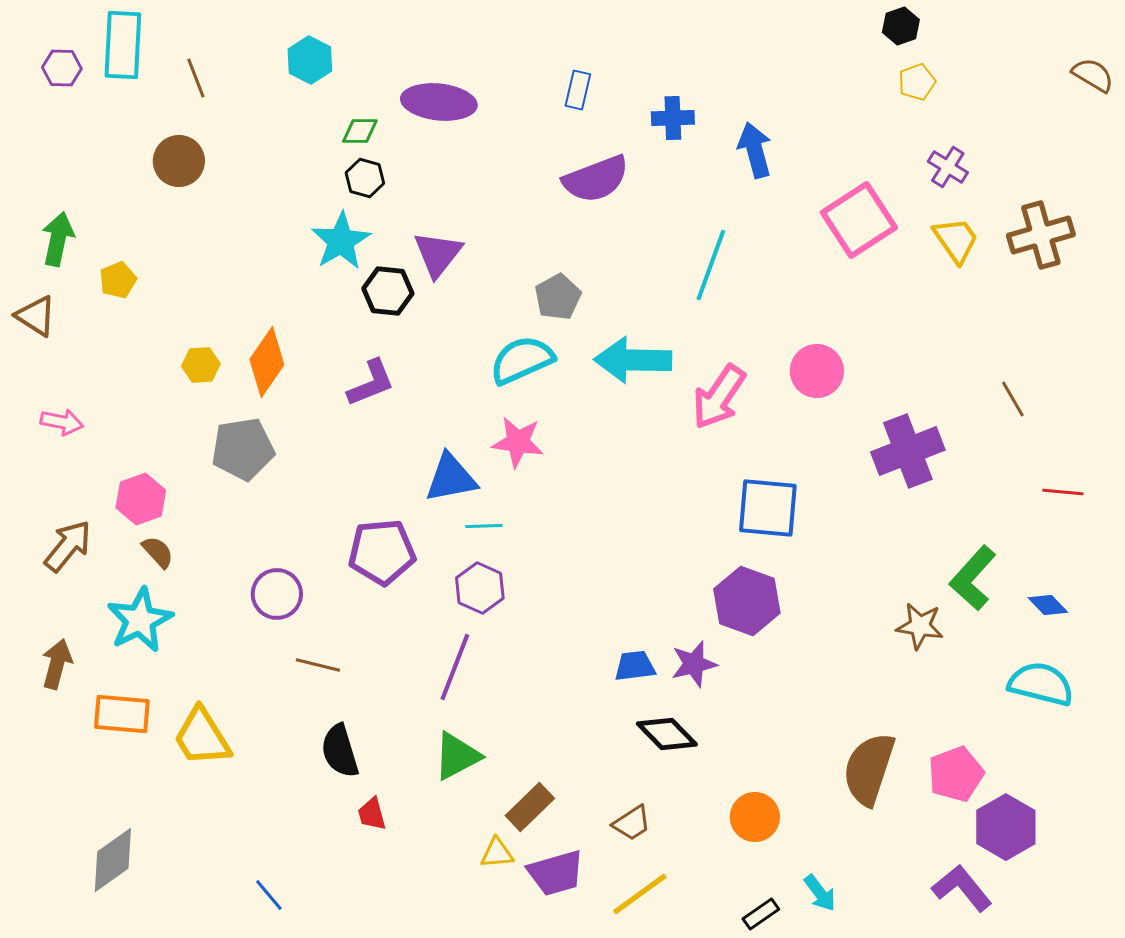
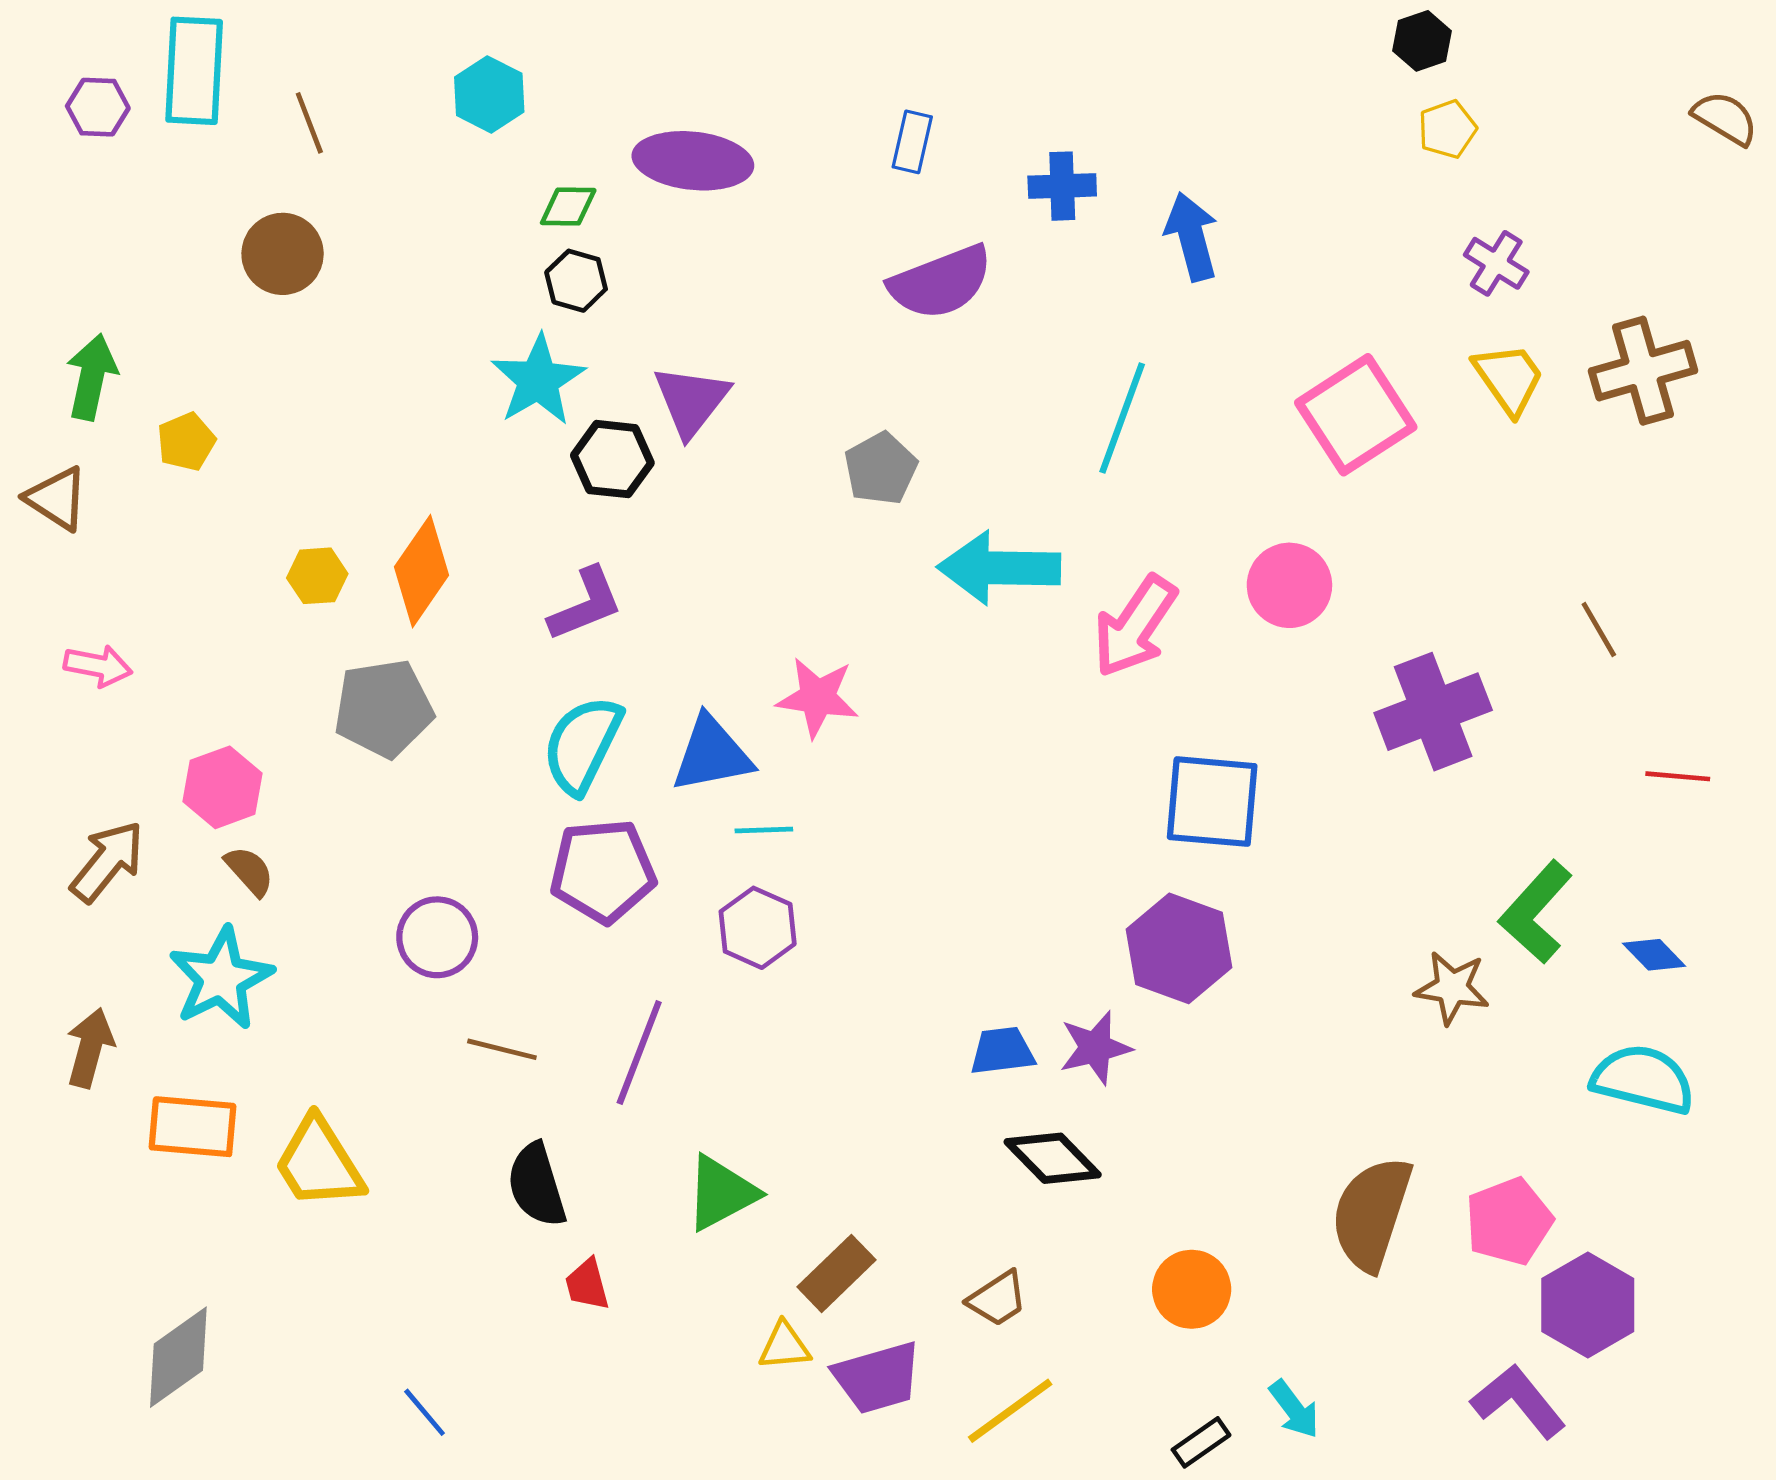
pink square: (859, 220) -> (1356, 415), moved
cyan semicircle: (522, 360) -> (582, 745), moved, turned -40
purple line: (455, 667) -> (639, 1053), moved

